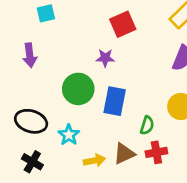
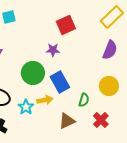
blue rectangle: (115, 101) -> (60, 82), turned -40
red cross: (156, 152) -> (101, 120), moved, turned -35
yellow arrow: (94, 160) -> (45, 100), moved

